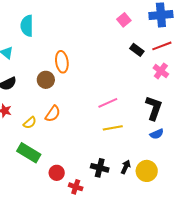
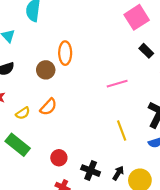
pink square: (124, 20) -> (137, 17), size x1.6
pink line: (108, 103) -> (117, 84), moved
yellow line: (113, 128) -> (122, 130), moved, turned 72
red circle: (57, 173) -> (59, 158), moved

